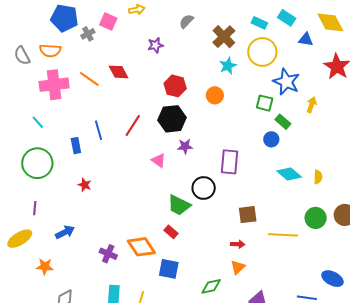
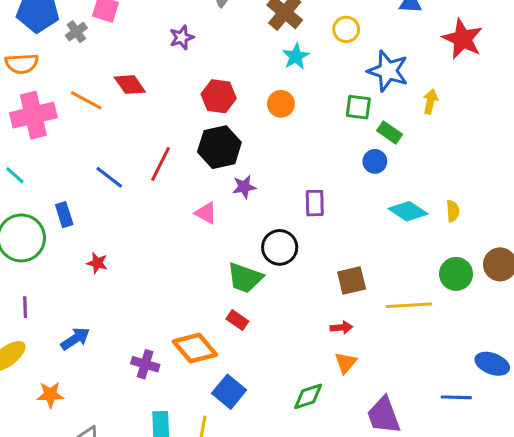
yellow circle: (262, 52) -> (346, 29), size x0.6
blue line: (99, 130) -> (109, 177), turned -30
blue rectangle: (76, 146) -> (64, 215), moved
purple rectangle: (229, 162) -> (315, 203), size x0.7
blue square: (169, 269) -> (229, 392), moved, turned 35

